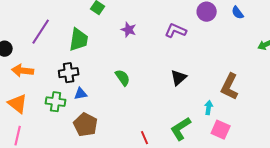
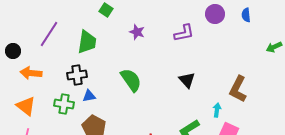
blue semicircle: (238, 13) -> (246, 15), turned 32
purple L-shape: (176, 31) -> (184, 33), turned 145
green semicircle: (123, 78) -> (131, 80), size x1.4
black triangle: (179, 78) -> (187, 80), turned -30

